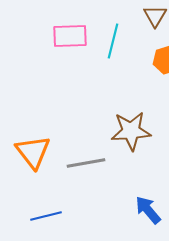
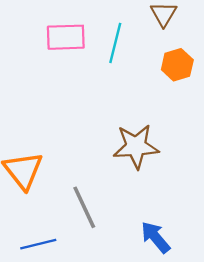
gray line: (86, 163) -> (84, 207), moved, turned 75

